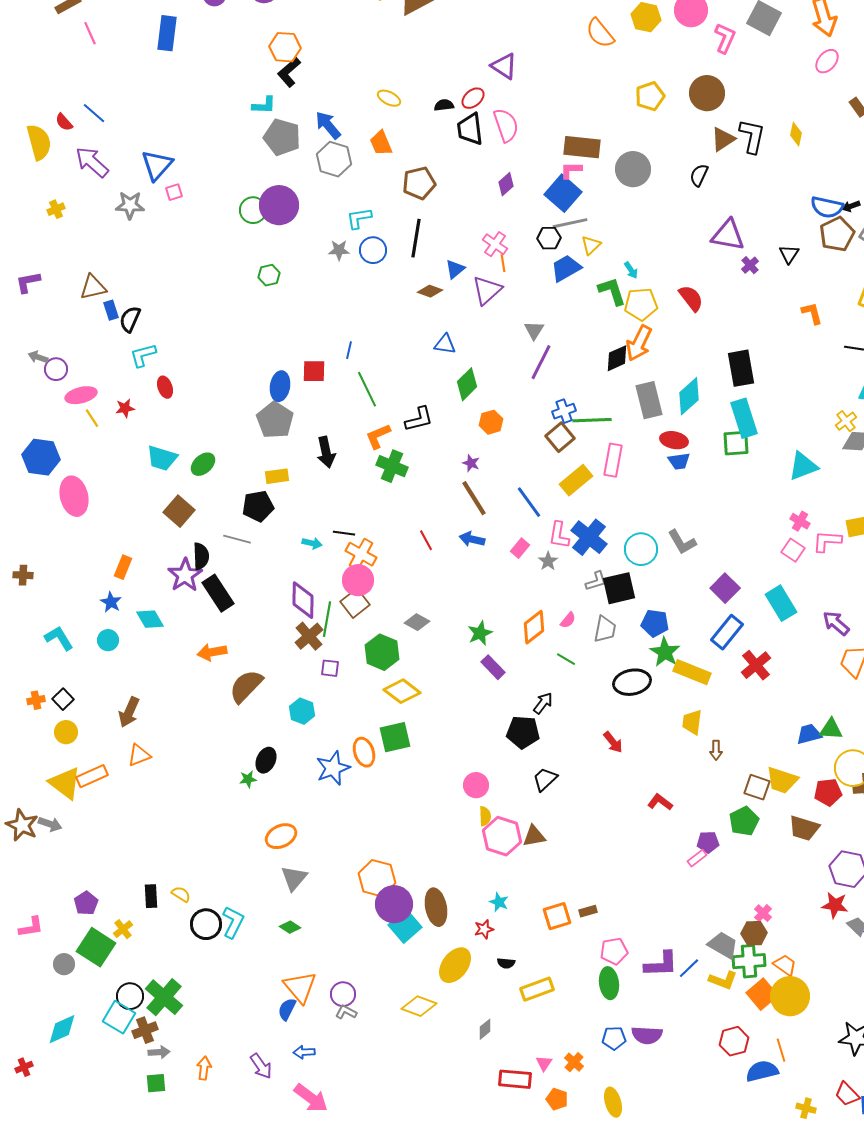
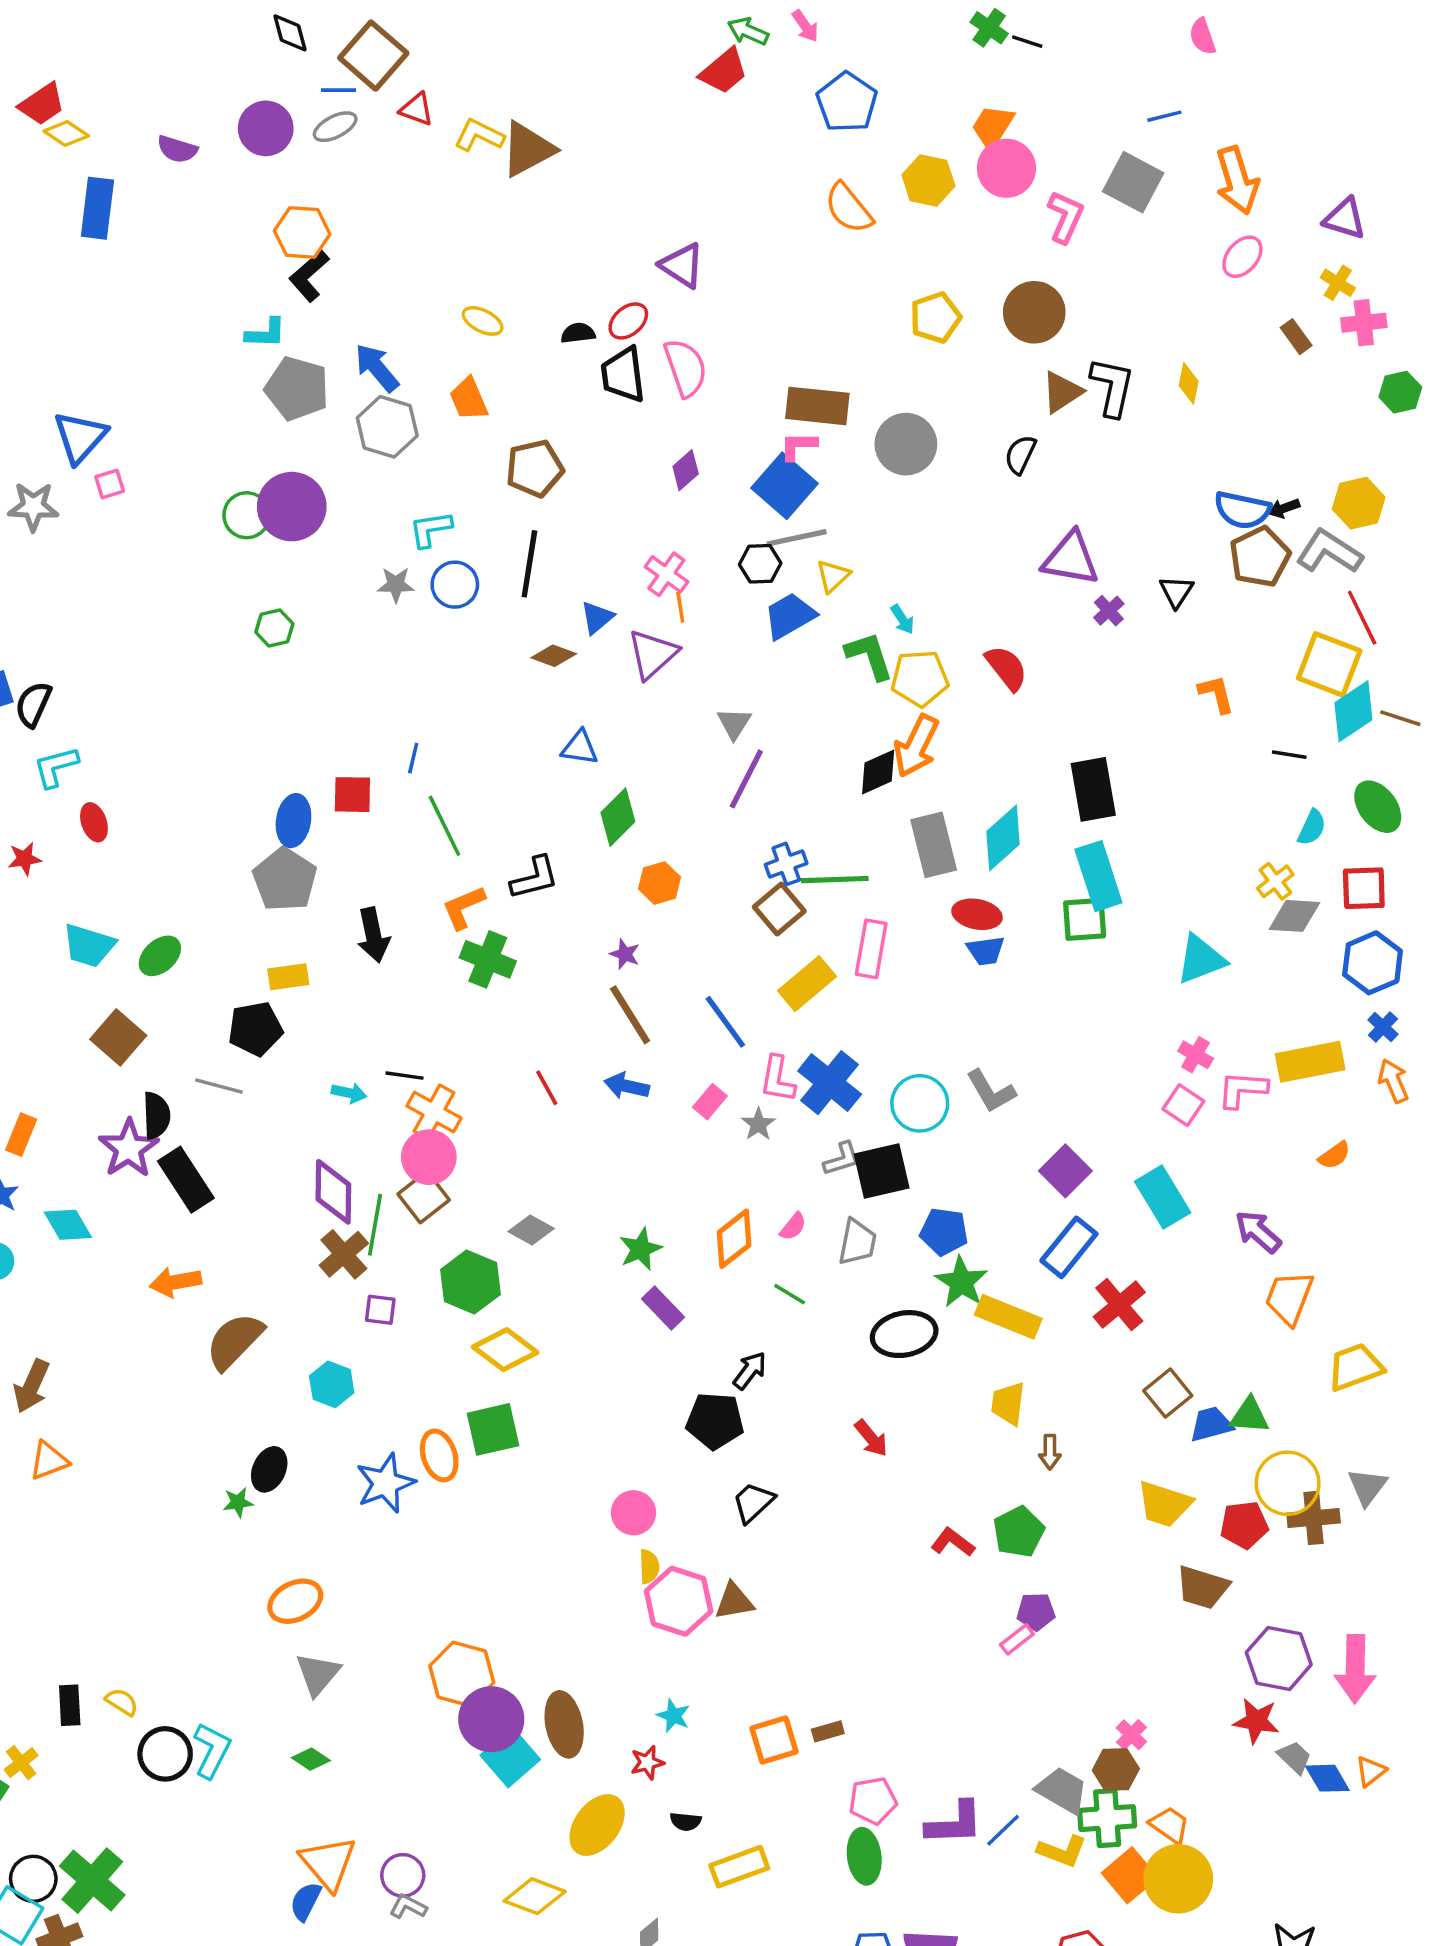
brown square: (757, 787) -> (1168, 1393), moved, turned 32
green pentagon: (744, 821) -> (1019, 1532), moved

